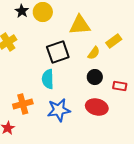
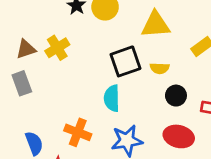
yellow semicircle: (94, 53) -> (160, 68), moved, turned 56
orange cross: (23, 104) -> (78, 132), turned 36

